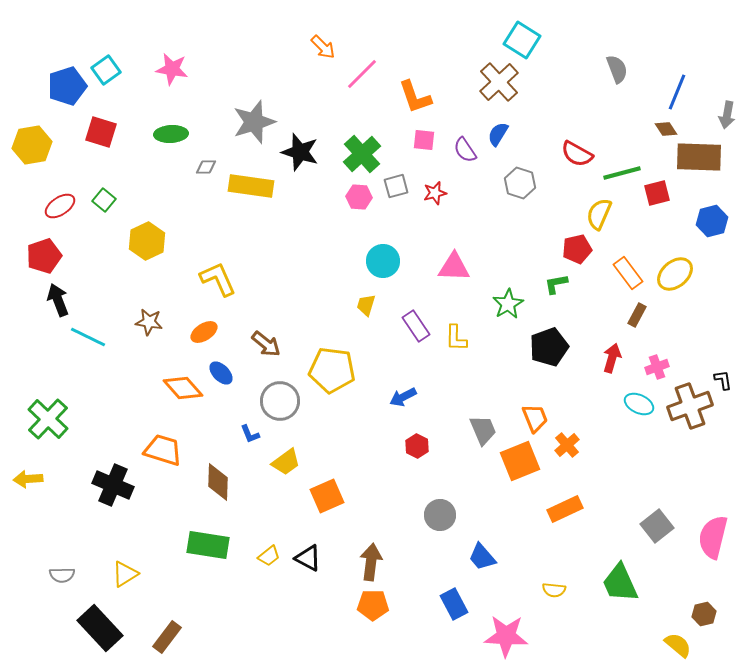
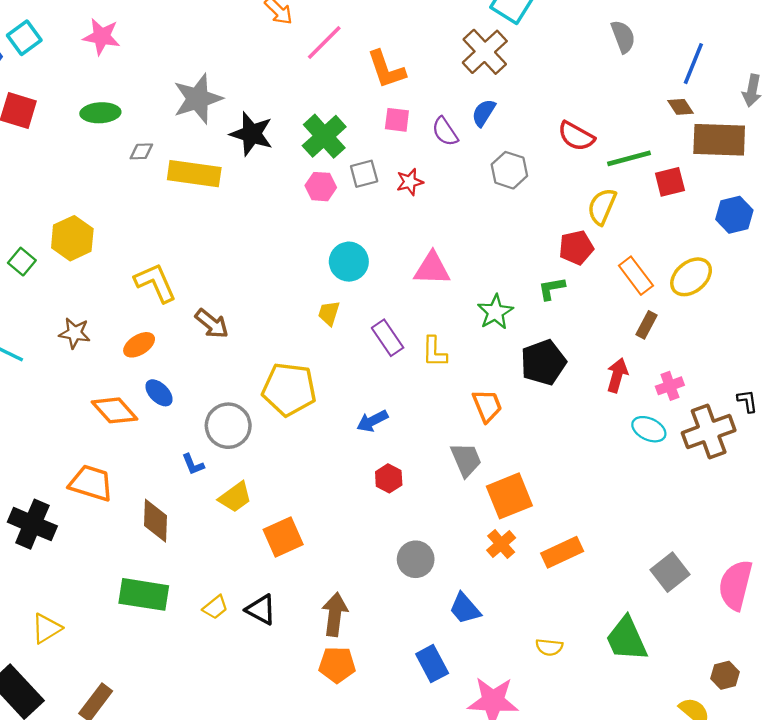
green square: (104, 200) -> (22, 262), moved
brown arrow: (266, 344) -> (212, 324), moved
orange trapezoid: (535, 418) -> (487, 406), moved
orange cross: (567, 445) -> (501, 544), moved

